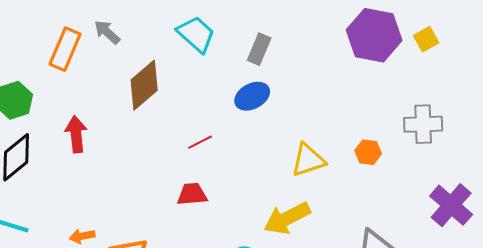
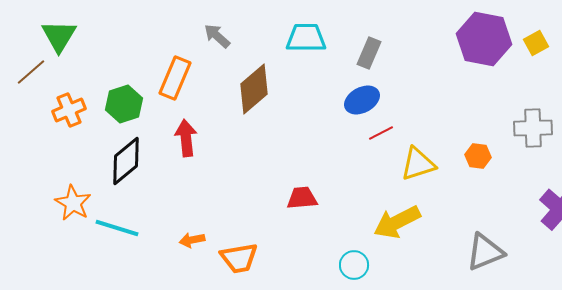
cyan trapezoid: (196, 34) -> (306, 38), turned -42
orange rectangle: (65, 49) -> (175, 78), moved
red line: (200, 142) -> (381, 133), moved

